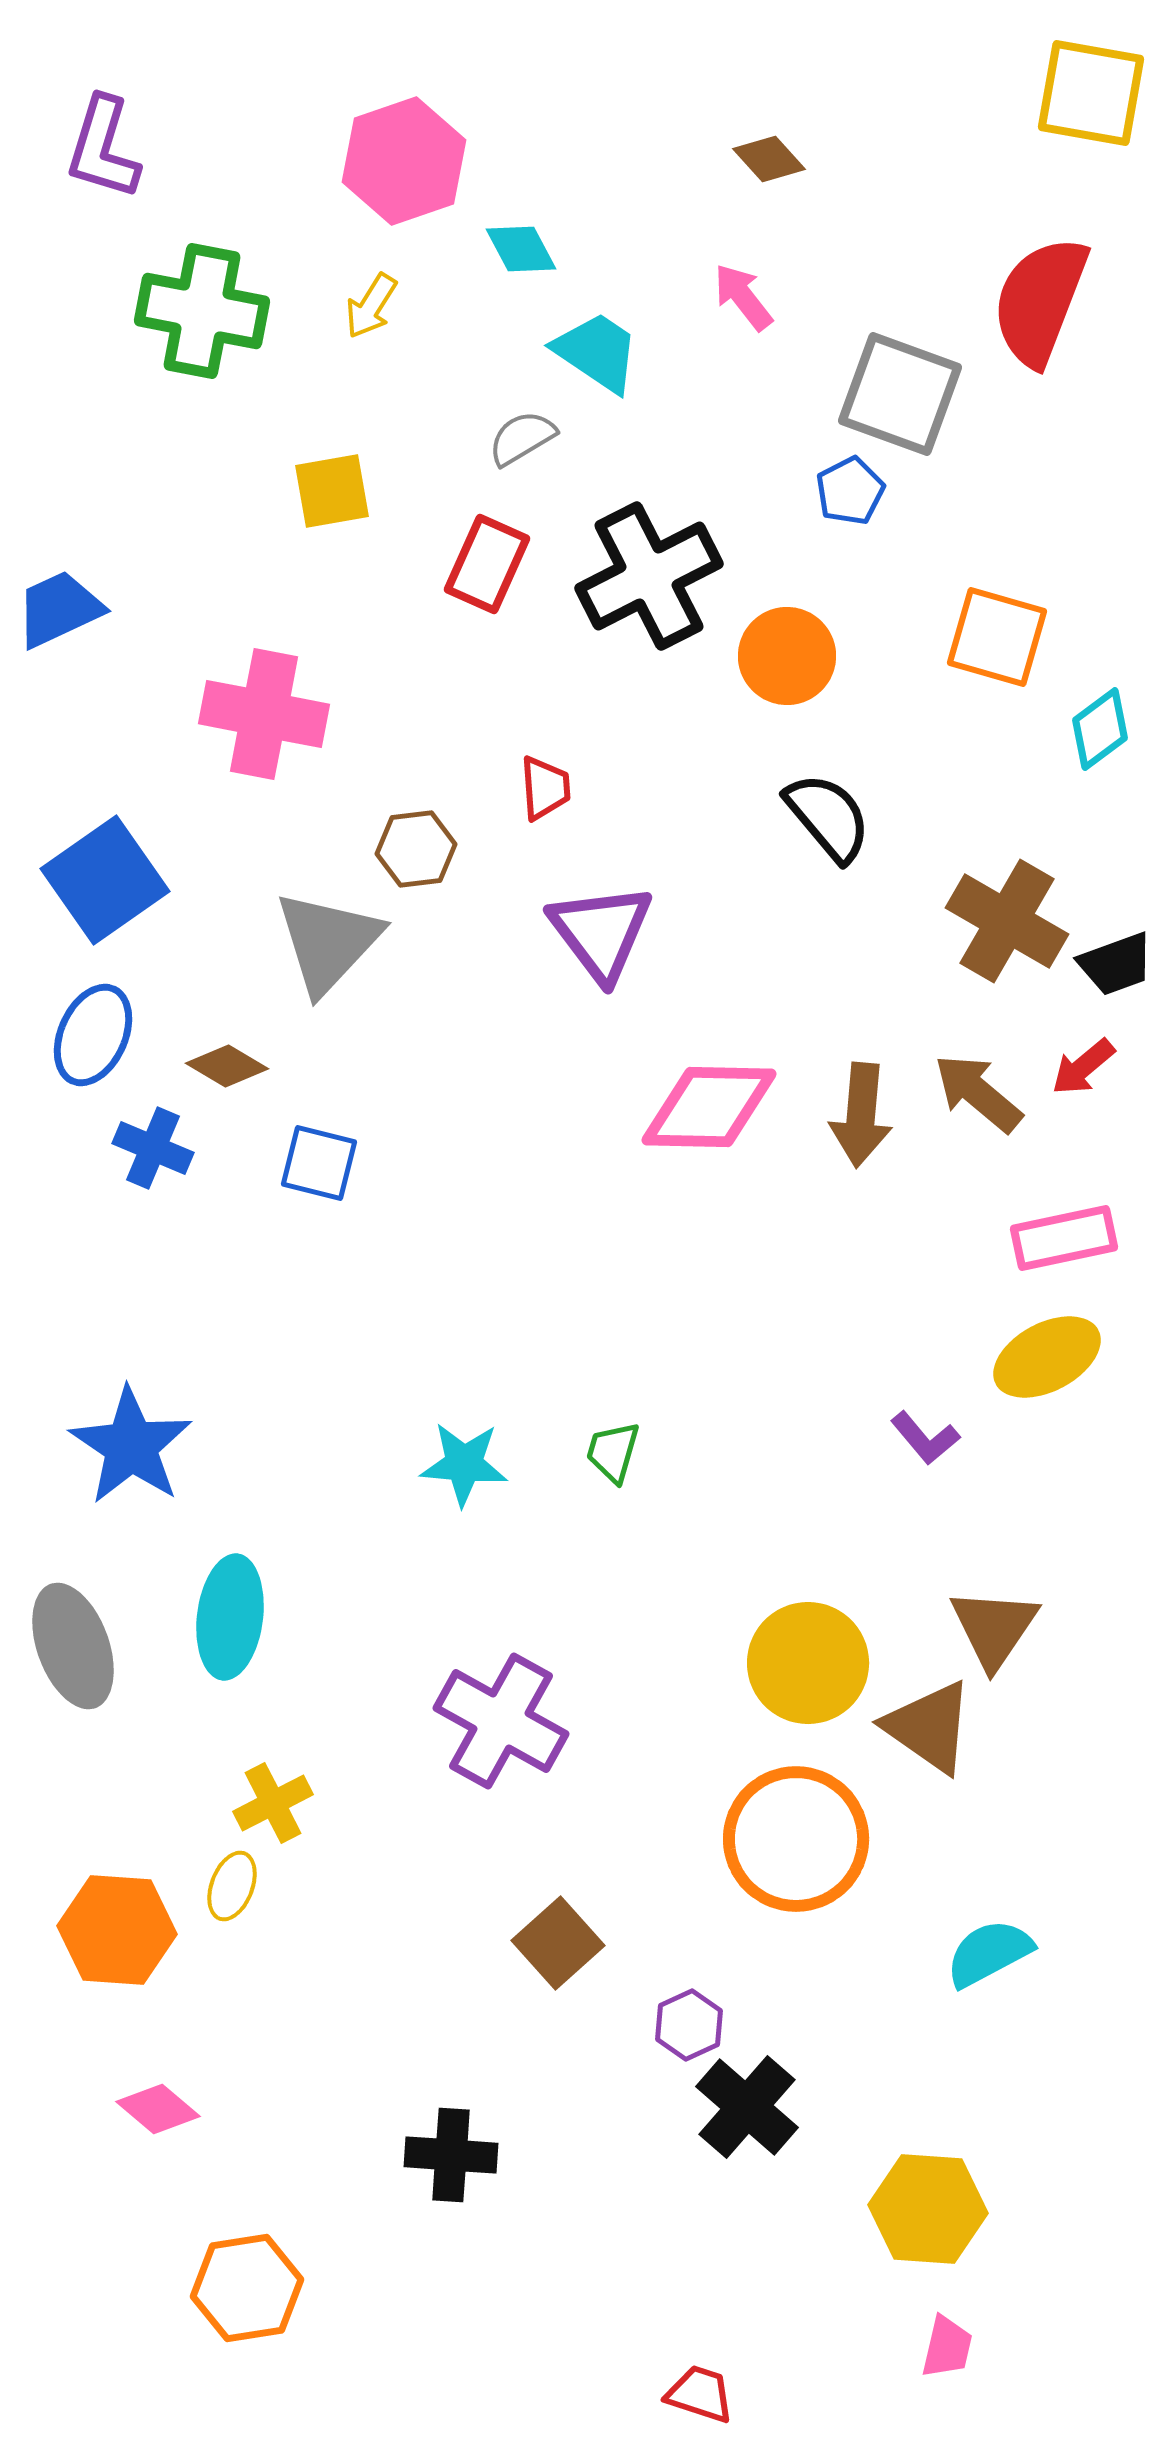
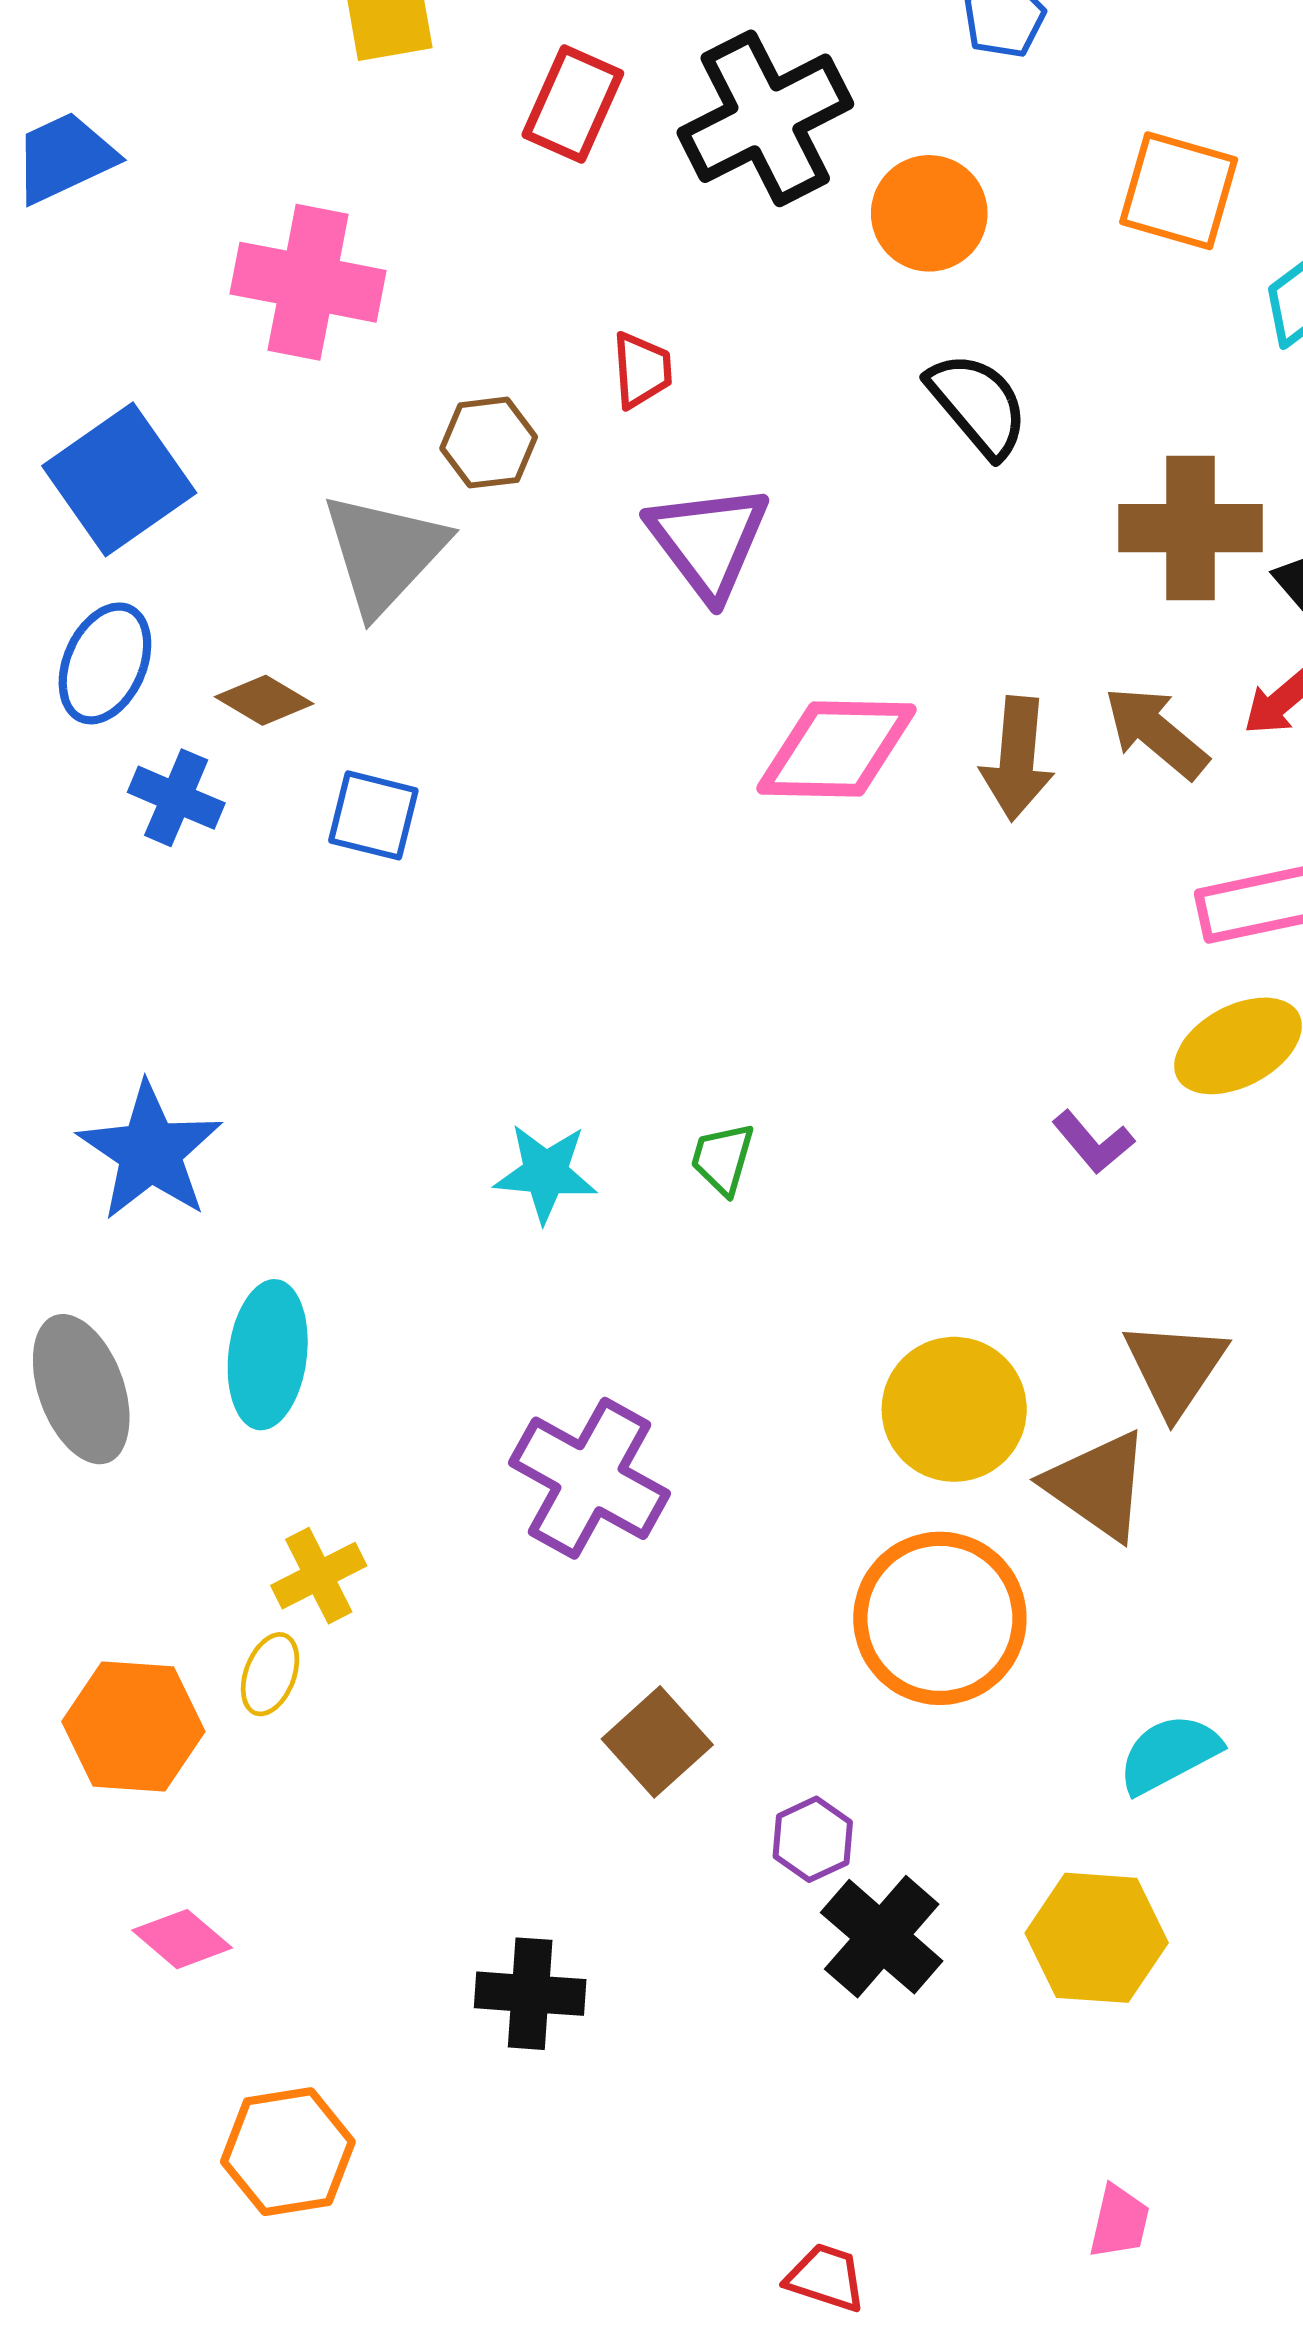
brown cross: (1007, 921) -> (1191, 528), turned -30
yellow hexagon: (928, 2209) -> (1097, 1938), moved

